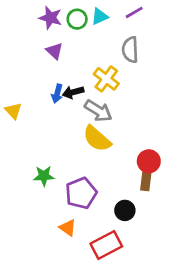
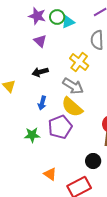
cyan triangle: (100, 16) -> (68, 22), moved
black arrow: (73, 92) -> (40, 72), moved
blue arrow: (57, 94) -> (42, 103), moved
purple pentagon: (81, 193) -> (60, 127), moved

